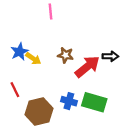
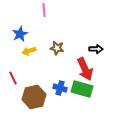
blue star: (20, 52) -> (20, 34), moved
yellow arrow: (33, 59) -> (29, 51), turned 128
red arrow: (87, 67) -> (85, 69), moved, turned 105

